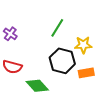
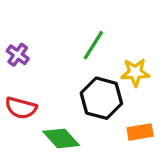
orange rectangle: (86, 73) -> (140, 132), moved

